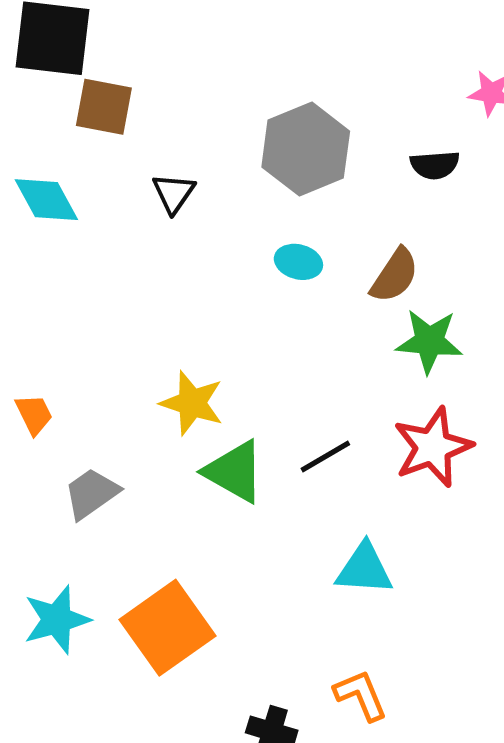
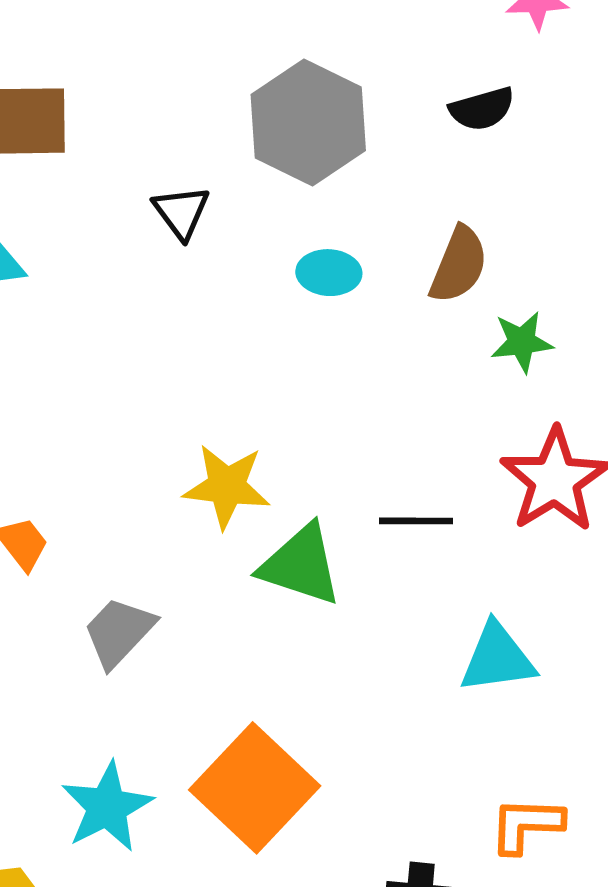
black triangle: (174, 193) -> (181, 212), moved
green star: (429, 341) -> (522, 342), size x0.7
black line: (325, 457) -> (416, 521), turned 42
orange L-shape: (361, 695) -> (526, 825), turned -54

